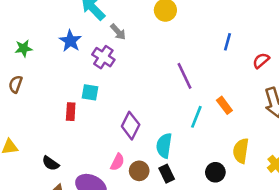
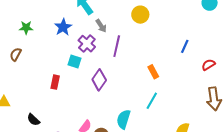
purple line: (184, 76) -> (117, 46), moved, turned 30
cyan square: (90, 92) -> (74, 61), moved
orange rectangle: (224, 105) -> (153, 72), moved
purple diamond: (131, 126) -> (99, 80), moved

